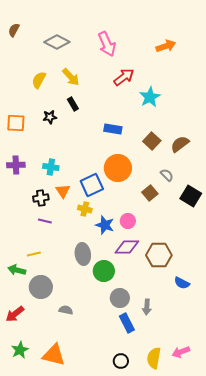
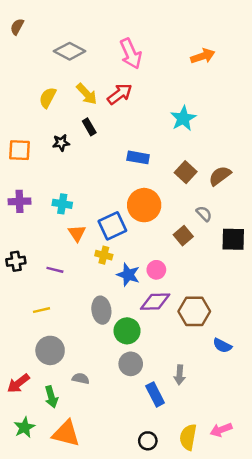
brown semicircle: (14, 30) -> (17, 27), moved
red arrow: (124, 77) -> (120, 94), moved
black square: (191, 196) -> (233, 239), turned -30
black cross: (41, 198) -> (16, 261), moved
green arrow: (17, 270) -> (51, 397), moved, turned -120
gray circle: (120, 298) -> (131, 364), moved

